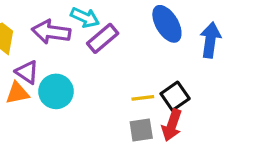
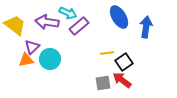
purple triangle: (27, 72) -> (32, 47), turned 42
yellow line: (143, 98) -> (107, 53), moved
red arrow: (172, 125) -> (122, 80), turned 108

